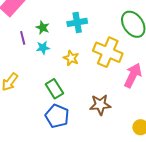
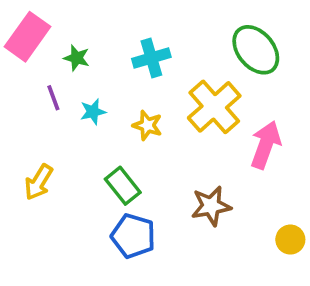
green star: (43, 28) -> (77, 58), moved
yellow cross: (108, 52) -> (214, 107), turned 32

